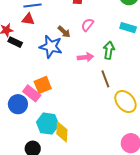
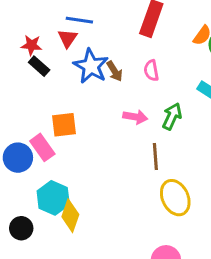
red triangle: (28, 19) -> (68, 38), turned 40
pink semicircle: (87, 25) -> (151, 71), turned -64
blue star: (51, 47) -> (91, 66), moved
orange square: (43, 85) -> (64, 125), moved

